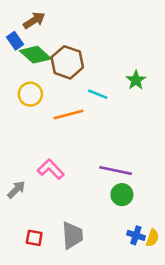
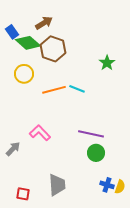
brown arrow: (34, 20) -> (44, 23), moved
cyan line: (98, 94) -> (77, 89), moved
red square: (34, 238) -> (23, 194), moved

